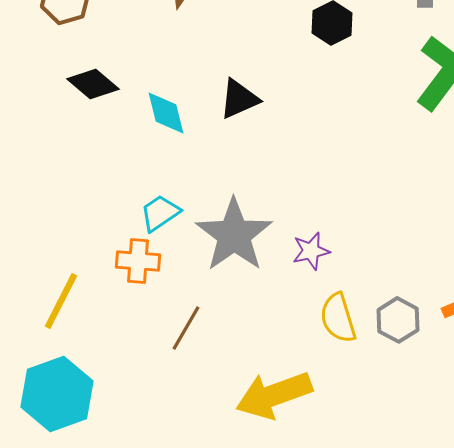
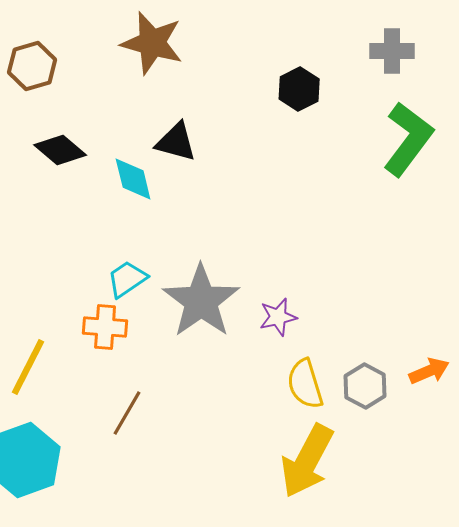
black triangle: (239, 99) -> (176, 142), moved, turned 39
brown line: (186, 328) -> (127, 413), moved
yellow arrow: (274, 395) -> (307, 461), moved, turned -42

